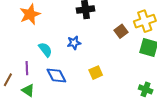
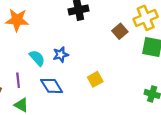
orange star: (30, 14) -> (17, 20), turned 30
blue star: (74, 43) -> (61, 55), moved

